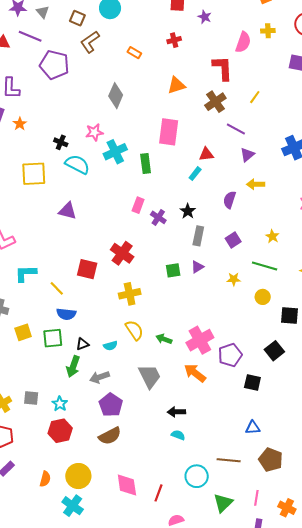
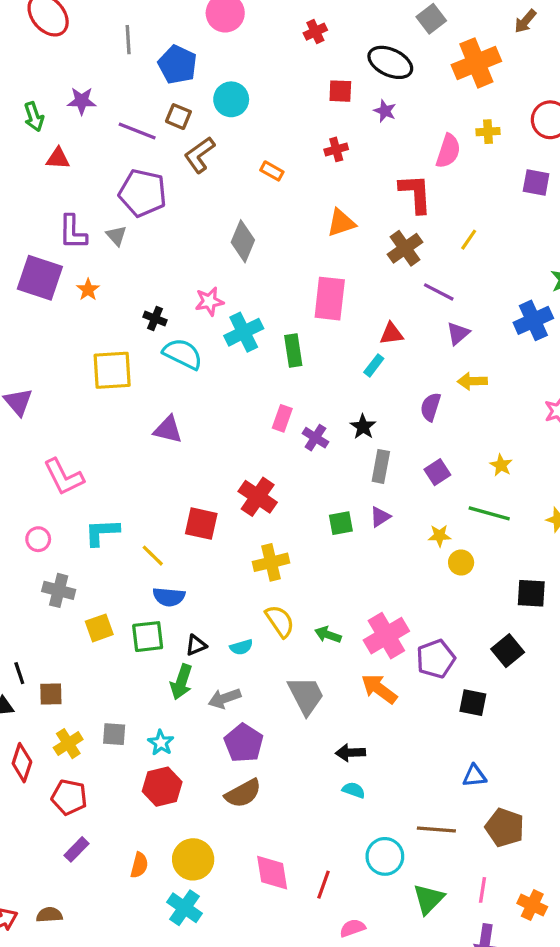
gray triangle: (43, 12) -> (116, 236), moved
purple line: (30, 36) -> (137, 131), moved
yellow circle: (263, 297) -> (461, 563), moved

